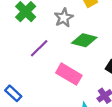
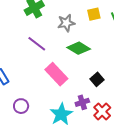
purple line: (39, 48) -> (37, 44), turned 66

